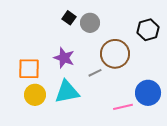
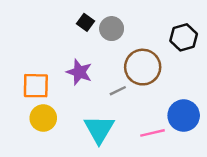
cyan triangle: (67, 92) -> (99, 129), moved, turned -48

